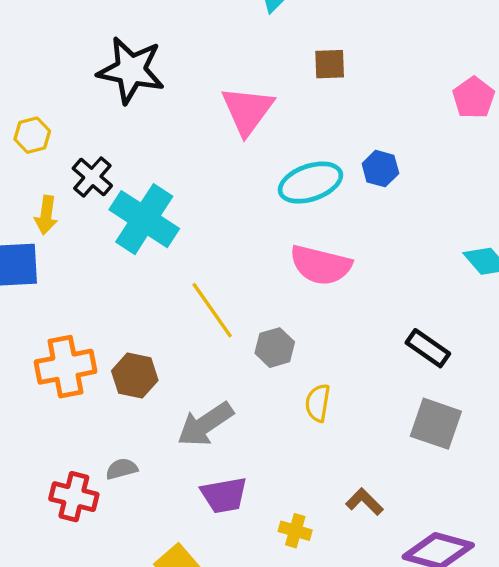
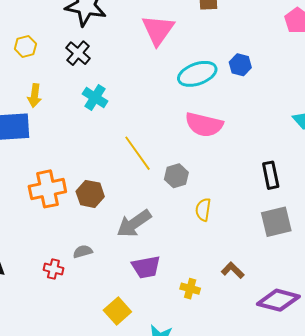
black cross: (92, 177) -> (78, 53), moved
cyan cross: (144, 219) -> (95, 97), size x0.6
black rectangle: (428, 348) -> (271, 175), turned 44
gray square: (436, 424) -> (276, 222), turned -32
red cross: (74, 497) -> (53, 269), size x0.7

